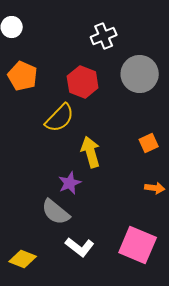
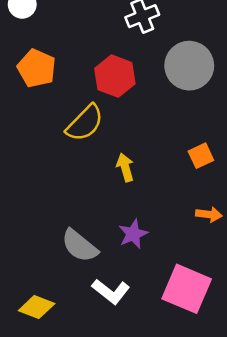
yellow arrow: (91, 152) -> (125, 167), size x0.7
purple star: (70, 183) -> (133, 234), moved

